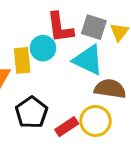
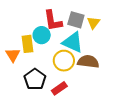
yellow circle: (95, 121) -> (64, 61), moved

